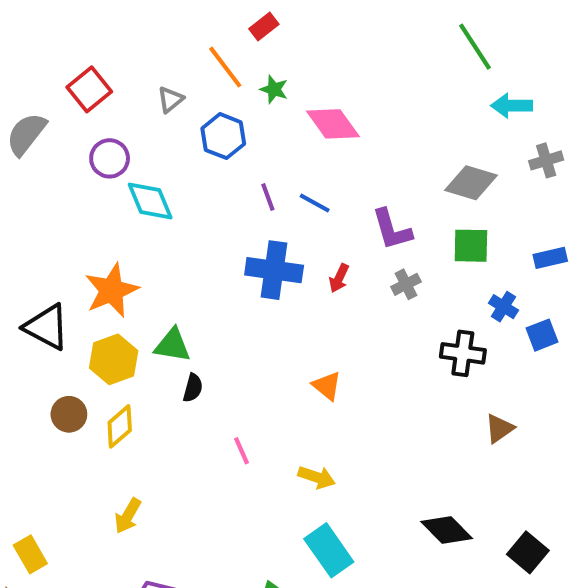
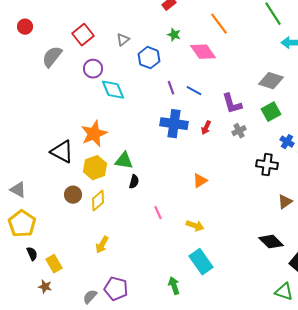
orange line: (225, 67) -> (219, 24), moved
green square: (471, 246) -> (271, 112), turned -30
orange triangle: (327, 386) -> (200, 181), turned 49
black diamond: (447, 530) -> (271, 242), moved

